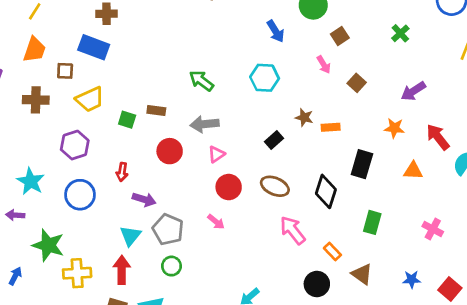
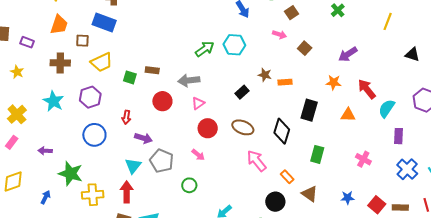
pink arrow: (324, 65) -> (279, 34), turned -40
green arrow: (201, 81) -> (205, 49), moved, turned 108
cyan star: (31, 181) -> (53, 101), moved
green circle: (171, 266) -> (189, 185), moved

